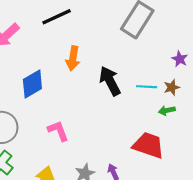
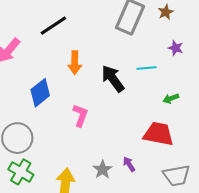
cyan line: (147, 87) -> (147, 68), moved
brown star: (172, 87) -> (166, 12), moved
pink L-shape: (58, 131) -> (80, 115), moved, turned 50

